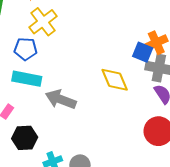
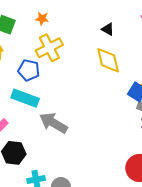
yellow diamond: (115, 80) -> (108, 60), moved

